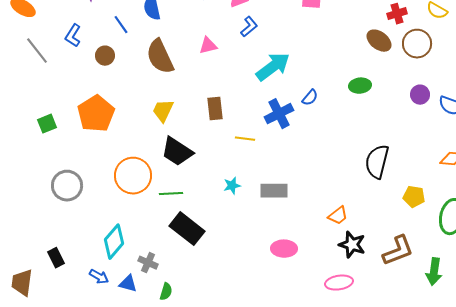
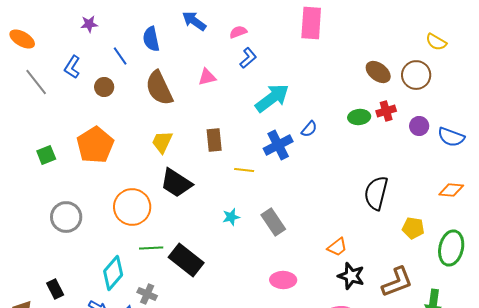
red cross: (397, 14) -> (386, 111), moved
gray rectangle: (274, 191) -> (273, 222), turned 56
green line: (171, 194) -> (151, 248), moved

